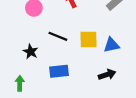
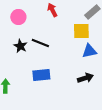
yellow square: (89, 40) -> (81, 31), moved
black star: (31, 52) -> (20, 46), moved

